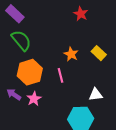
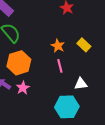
pink line: (61, 75) -> (60, 66), moved

